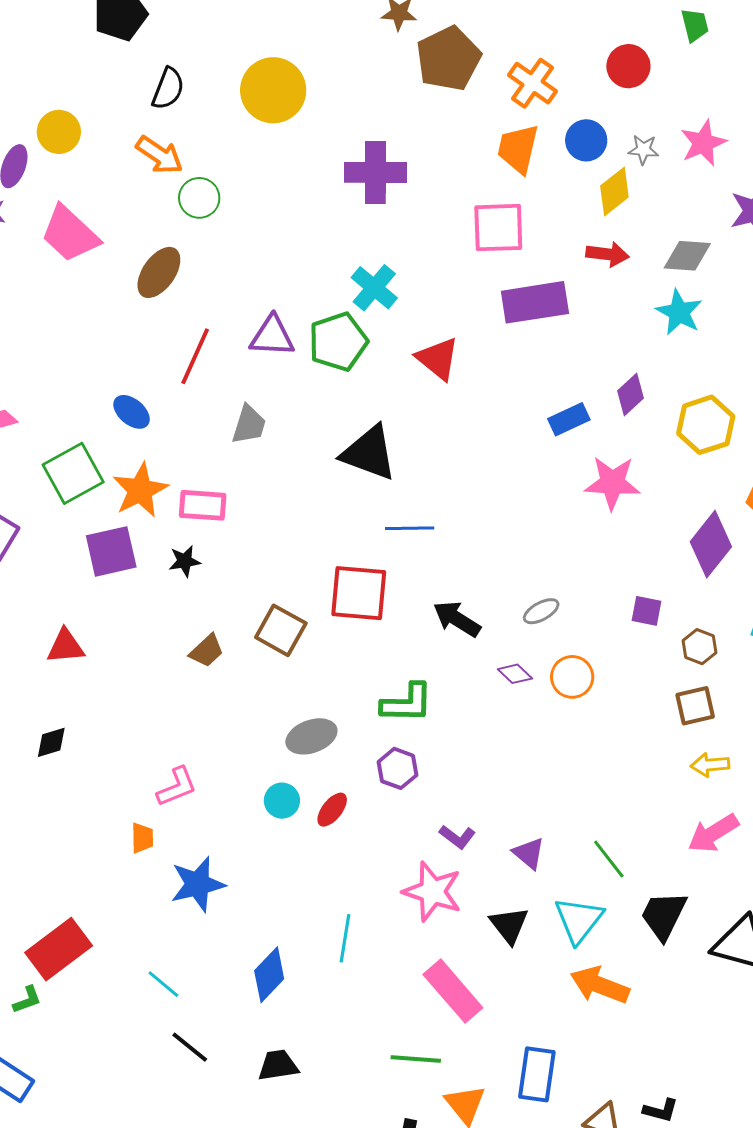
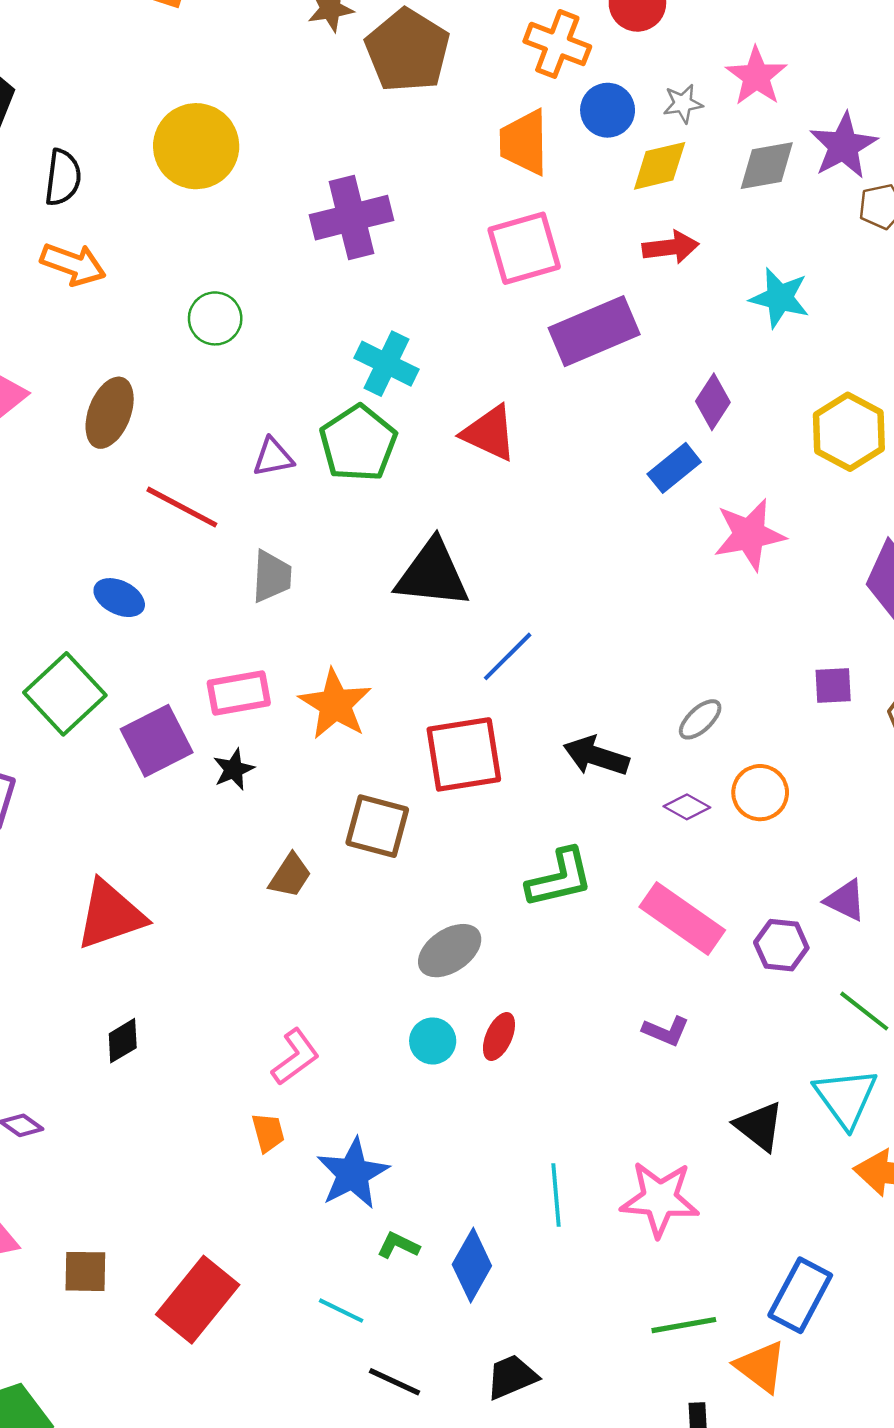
orange cross: (533, 83) -> (557, 44), moved
yellow diamond: (614, 191) -> (660, 166), turned 39
green circle: (199, 198) -> (215, 318), moved
gray diamond: (687, 256) -> (767, 166), moved
purple triangle: (272, 336) -> (273, 457), size x0.7
red line: (195, 356) -> (182, 507), turned -72
purple diamond: (631, 395) -> (713, 402), moved
orange star: (140, 490) -> (335, 704), moved
blue line: (410, 528) -> (508, 656), turned -30
purple square: (111, 551) -> (157, 741), moved
red triangle: (66, 646) -> (110, 915), size x1.5
purple hexagon: (397, 768) -> (781, 945), moved
purple triangle: (529, 853) -> (845, 900), moved
pink star: (432, 892) -> (660, 1199), moved
pink rectangle: (453, 991) -> (682, 918), moved
green L-shape: (27, 1000) -> (398, 1245), moved, turned -120
blue rectangle: (537, 1074) -> (800, 1295), moved, turned 34

